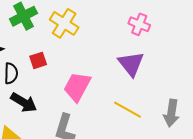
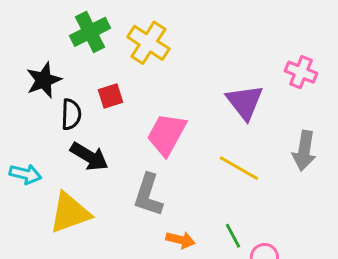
pink cross: (139, 24) -> (301, 72), moved
gray arrow: (171, 113) -> (304, 151), moved

